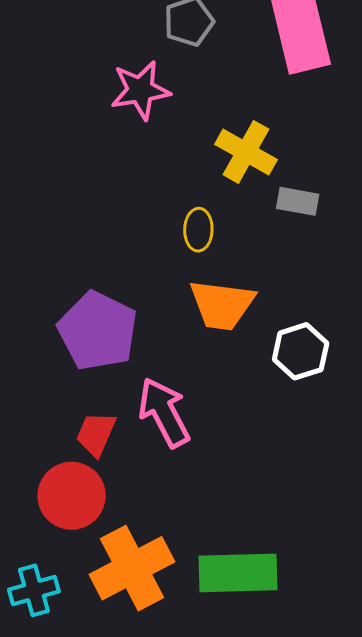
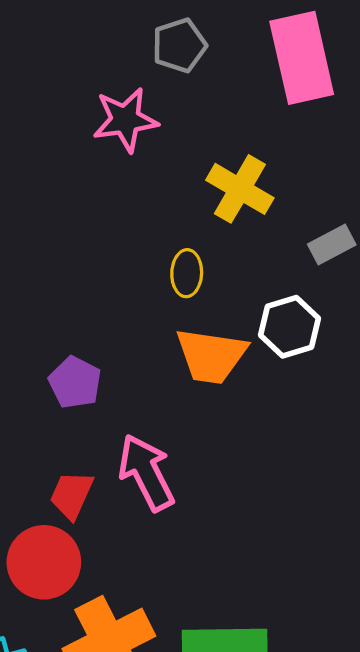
gray rectangle: (298, 201) -> (332, 244), moved, turned -39
purple pentagon: (98, 331) -> (75, 382), size x0.6
white hexagon: (301, 351) -> (289, 327), moved

